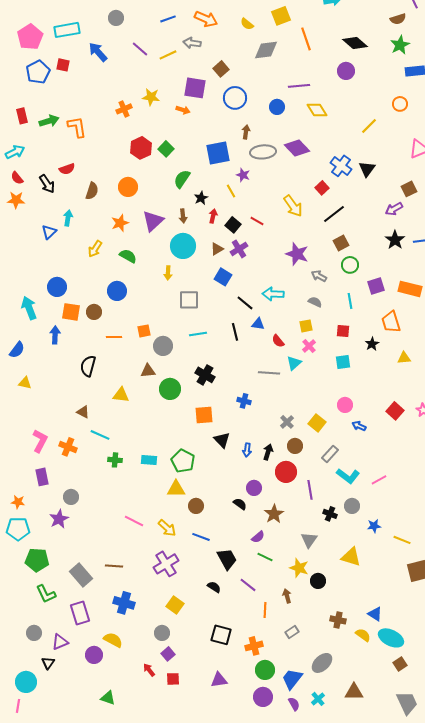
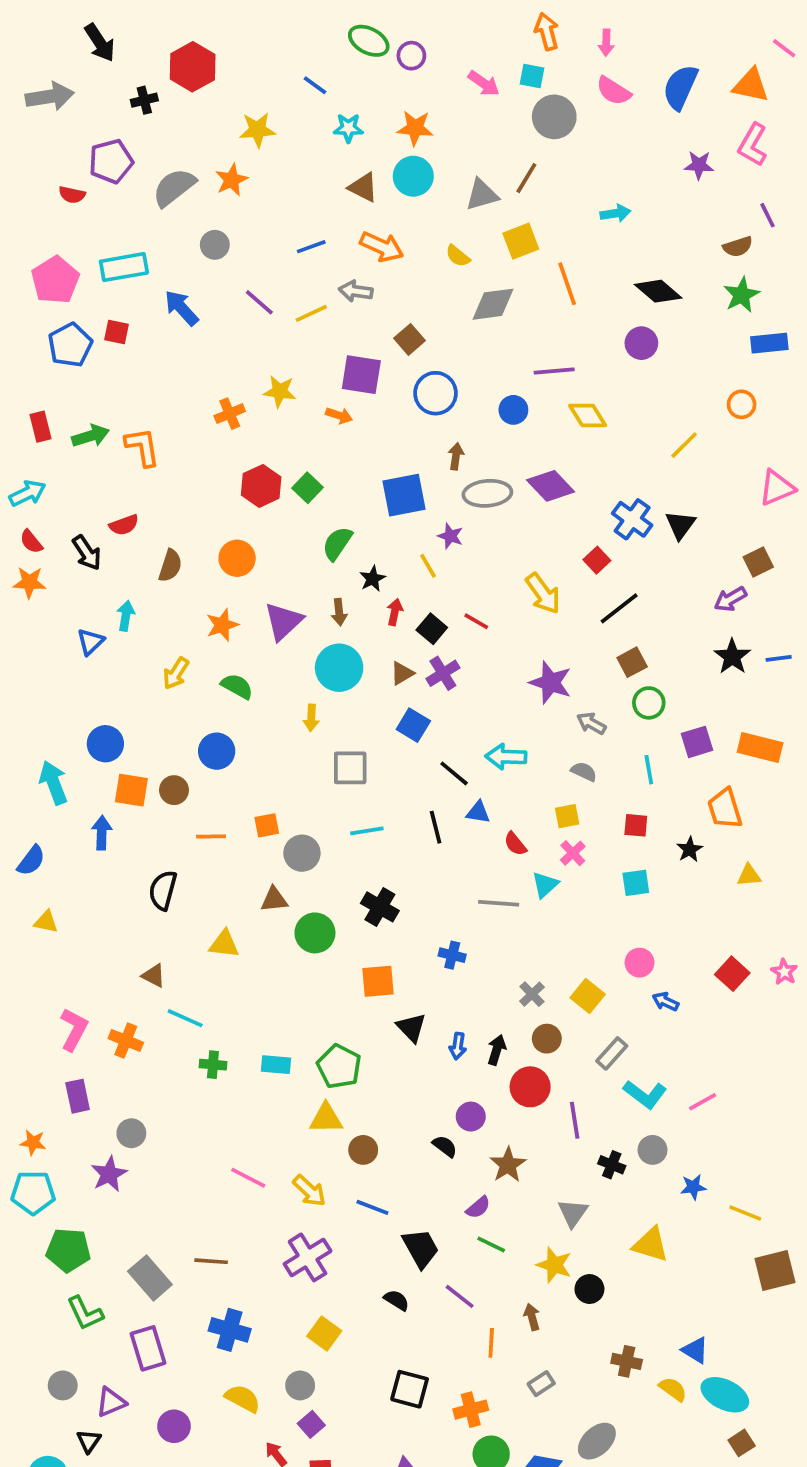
yellow semicircle: (113, 640) -> (243, 1398), moved

